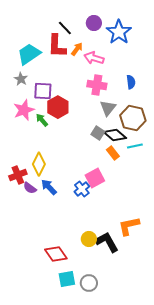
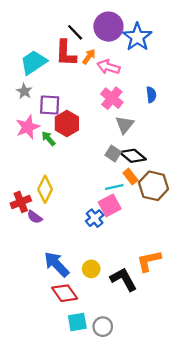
purple circle: (94, 23) -> (108, 27), size x1.6
pink cross: (97, 85) -> (112, 98), turned 30
brown hexagon: (133, 118) -> (153, 186), moved
cyan line: (135, 146) -> (114, 187), moved
blue arrow: (49, 187) -> (57, 264), moved, size x1.4
yellow circle: (89, 239) -> (91, 269), moved

